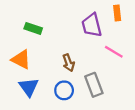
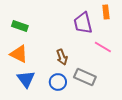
green rectangle: (33, 28) -> (20, 26), moved
gray rectangle: (94, 85) -> (85, 77), turned -45

